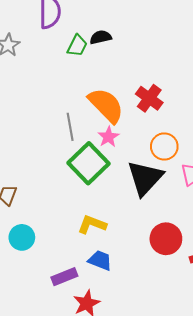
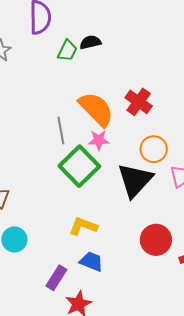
pink star: (108, 137) -> (99, 140), turned 30
purple rectangle: (64, 277) -> (56, 278), turned -35

